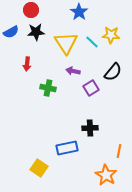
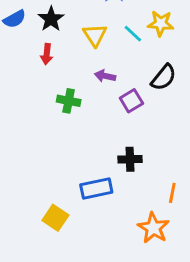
black star: (36, 32) -> (51, 19), turned -30
yellow triangle: (66, 43) -> (95, 35), size x0.7
red arrow: (27, 64) -> (47, 54), moved

